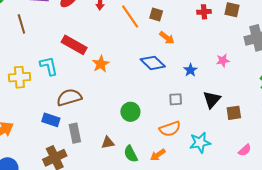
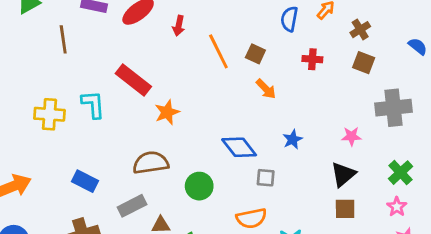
red cross: (204, 12) -> (312, 59), moved
pink star: (223, 61) -> (351, 136), moved
blue diamond: (153, 63) -> (239, 147), moved
brown semicircle: (69, 97) -> (151, 163), moved
black triangle: (212, 100) -> (343, 174), moved
gray rectangle: (75, 133) -> (132, 206), moved, turned 66

